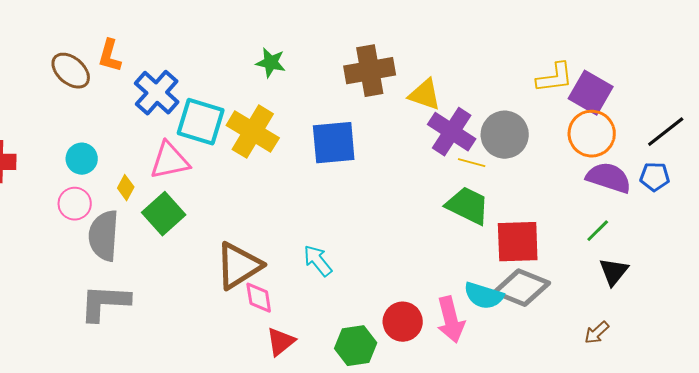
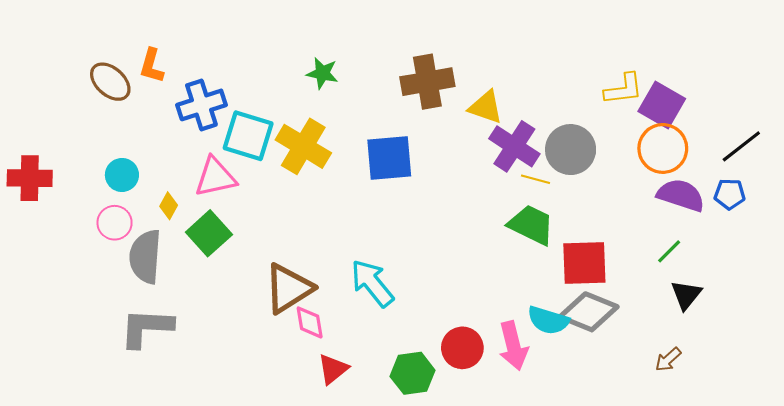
blue cross: (157, 93) -> (201, 105), turned 30
cyan arrow: (318, 261) -> (372, 283), size x1.4

